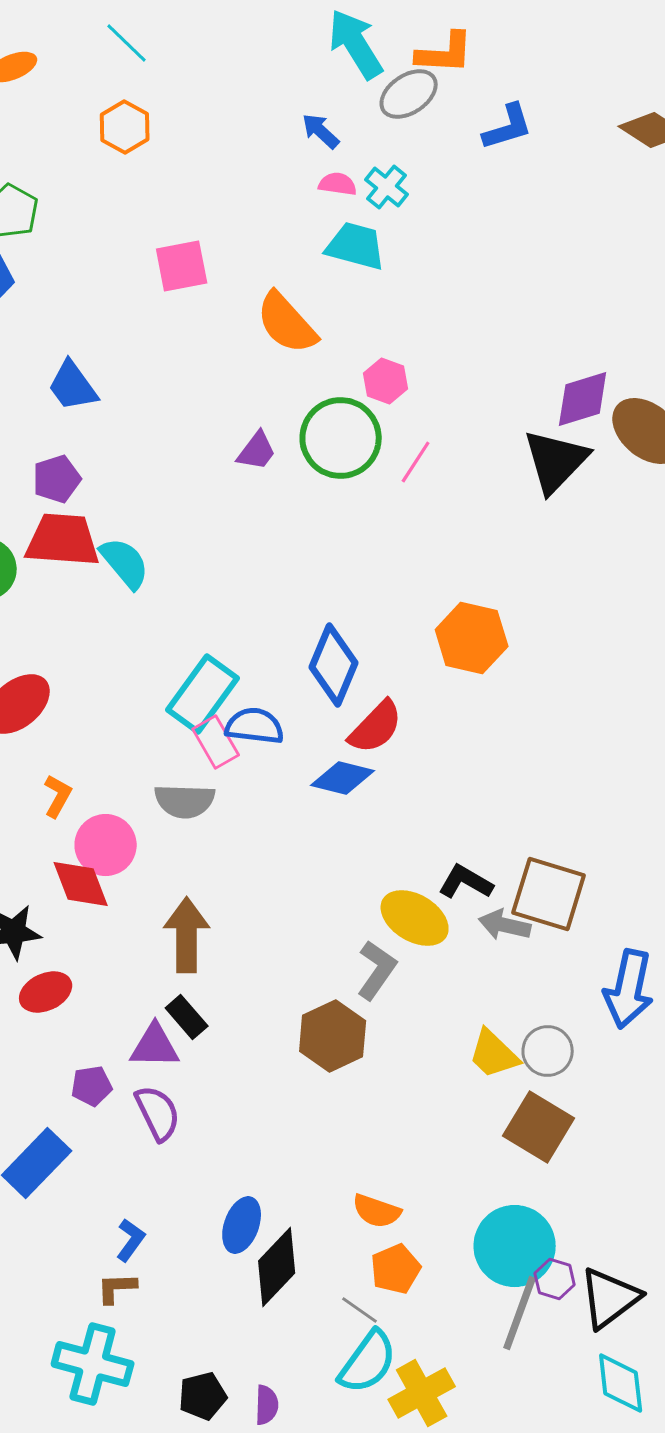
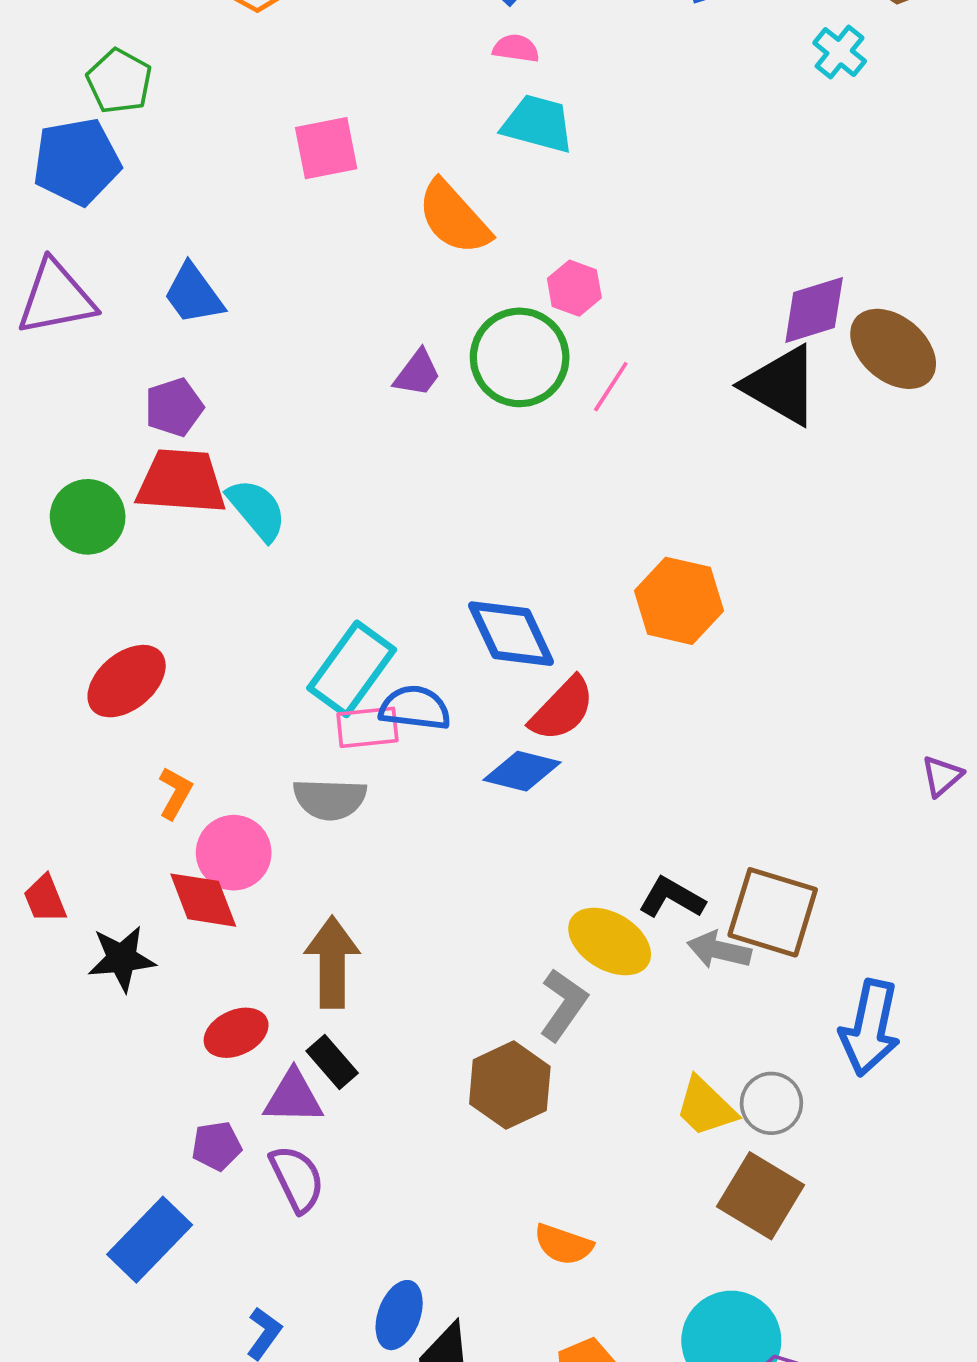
cyan cross: (387, 187) -> (840, 52), moved
black triangle: (556, 461) -> (781, 385), turned -44
blue diamond: (334, 665) -> (511, 634), turned -48
pink rectangle: (216, 742) -> (367, 727), turned -66
red ellipse: (46, 992) -> (236, 1033), moved
orange semicircle: (377, 1211) -> (563, 1244), moved

